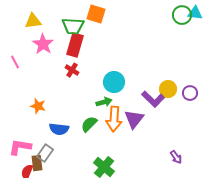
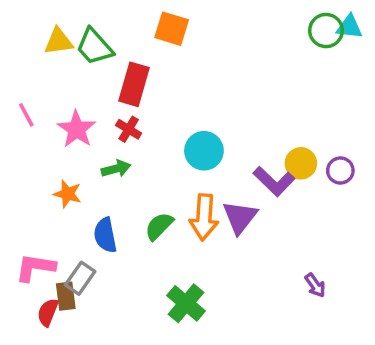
green trapezoid: (73, 26) -> (94, 47), moved, turned 45
pink star: (43, 44) -> (77, 129), moved
green arrow: (104, 102) -> (116, 169), moved
blue semicircle: (59, 129) -> (105, 235), turned 72

